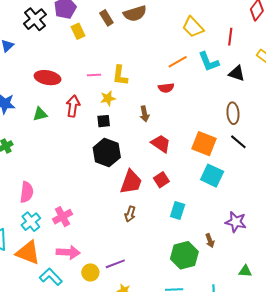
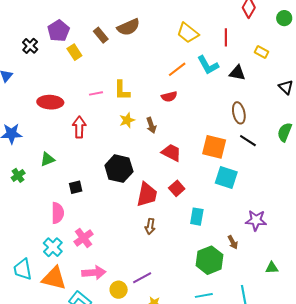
black cross: (35, 19) -> (30, 46), size x0.7
yellow star: (108, 98) -> (127, 120), moved
green triangle: (40, 114) -> (47, 159), moved
black square: (104, 121) -> (76, 187), moved
pink semicircle: (27, 192) -> (58, 213), moved

